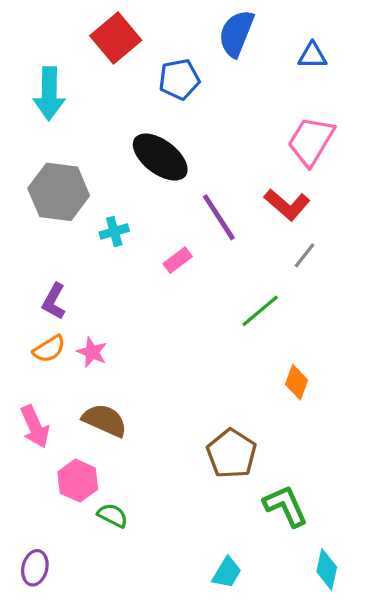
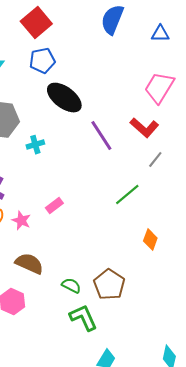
blue pentagon: (179, 79) -> (42, 61), moved
pink rectangle: (178, 260) -> (54, 206), moved
green L-shape: (285, 506) -> (83, 318), moved
green semicircle: (113, 515) -> (71, 286), moved

